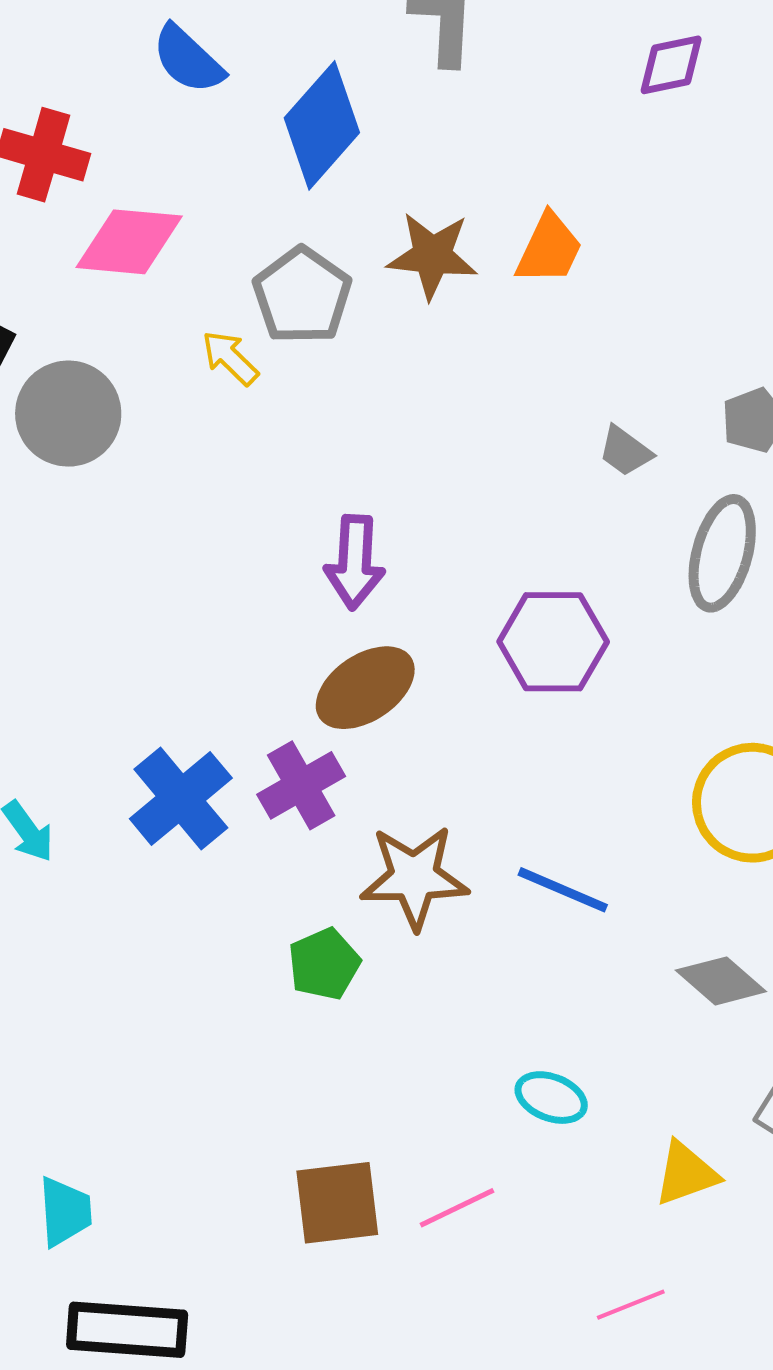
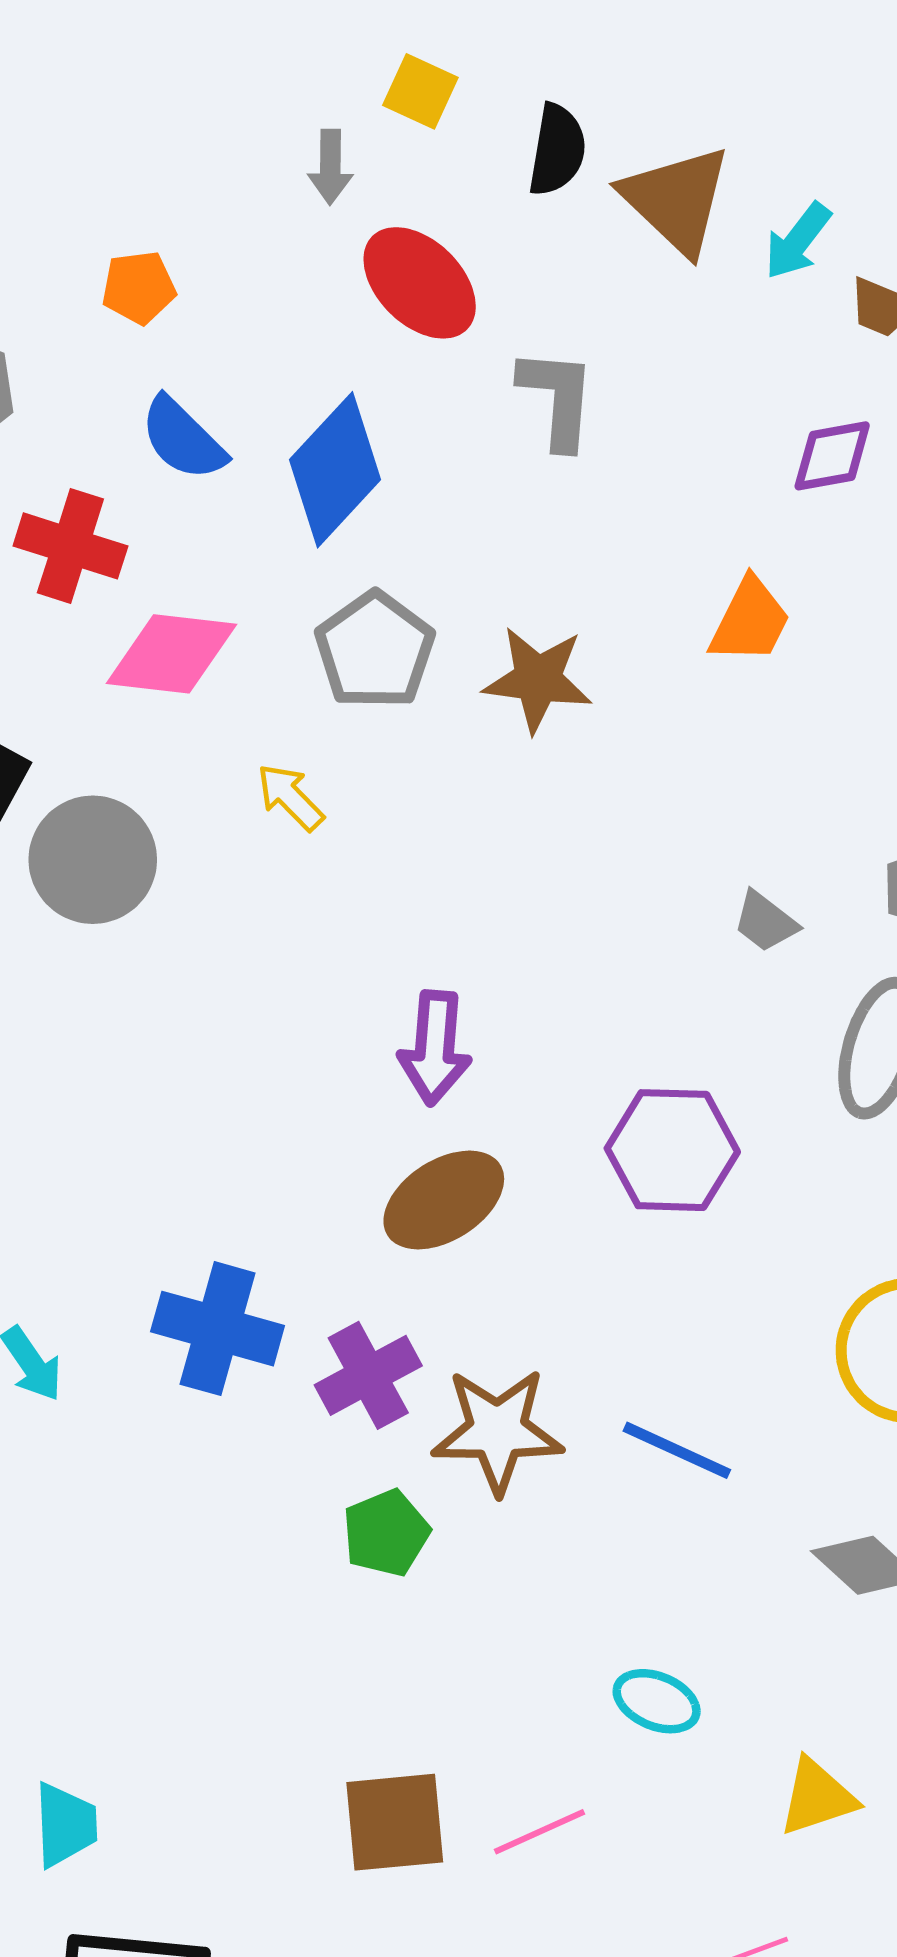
blue semicircle: (188, 59) -> (183, 439), moved
blue diamond: (322, 125) -> (335, 470), moved
orange trapezoid: (549, 249) -> (750, 621), moved
gray pentagon: (302, 296) -> (375, 650), moved
purple cross: (301, 785) -> (368, 1375), moved
blue cross: (181, 798) -> (218, 1329), turned -36

